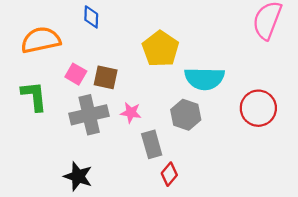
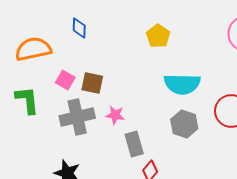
yellow pentagon: (160, 49) -> (158, 36), moved, size x0.7
gray hexagon: (186, 115) -> (184, 124), moved

